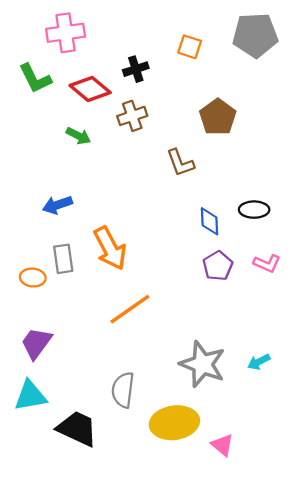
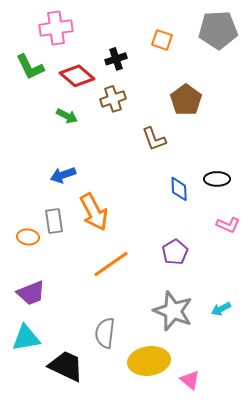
blue arrow: (57, 205) -> (63, 175), moved
purple pentagon: (218, 266) -> (175, 252), moved
purple trapezoid: (36, 343) -> (31, 293), turned -148

